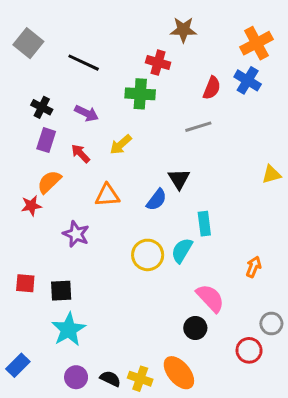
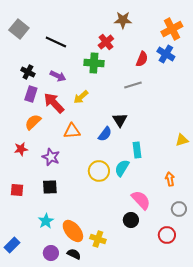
red cross: (158, 63) -> (106, 42), turned 35
red arrow: (81, 154) -> (54, 103), size x1.6
yellow triangle: (271, 174) -> (182, 140), moved
red star: (31, 206) -> (21, 149), moved
orange arrow: (253, 267) -> (170, 179), turned -32
black square: (61, 291) -> (50, 187), moved
gray circle: (271, 324) -> (179, 209), moved
cyan star: (69, 329) -> (46, 221), size x0.7
orange ellipse: (179, 373) -> (73, 231), moved
yellow cross: (140, 379) -> (98, 239), moved

